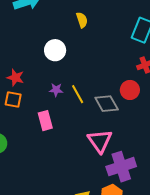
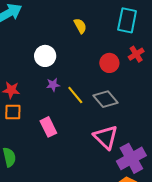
yellow semicircle: (82, 20) -> (80, 26), moved
purple star: (56, 90) -> (53, 85), moved
red circle: (130, 90) -> (109, 63), moved

